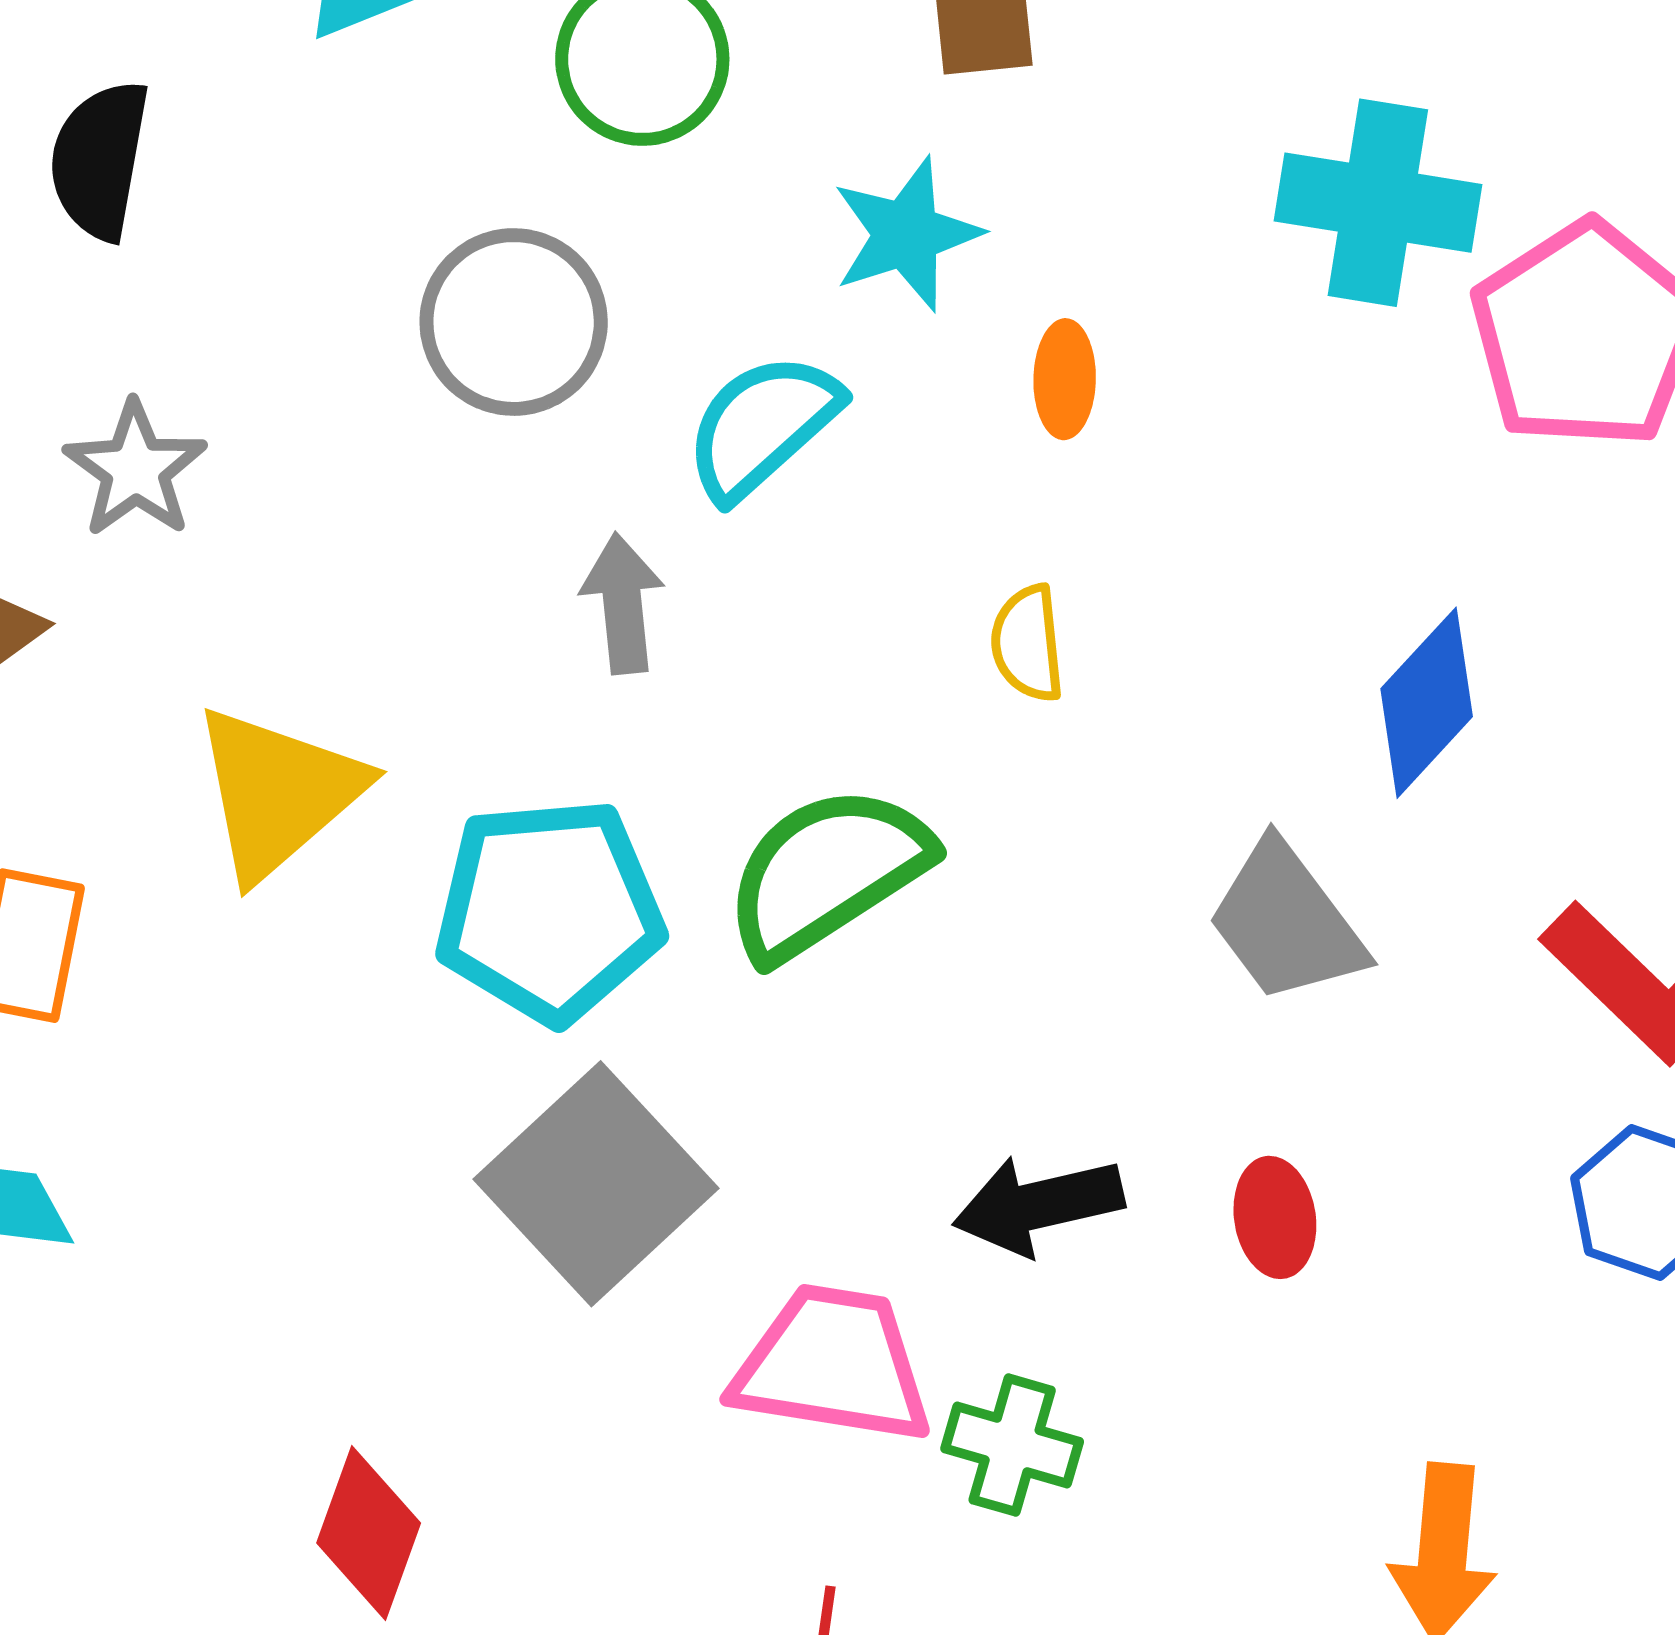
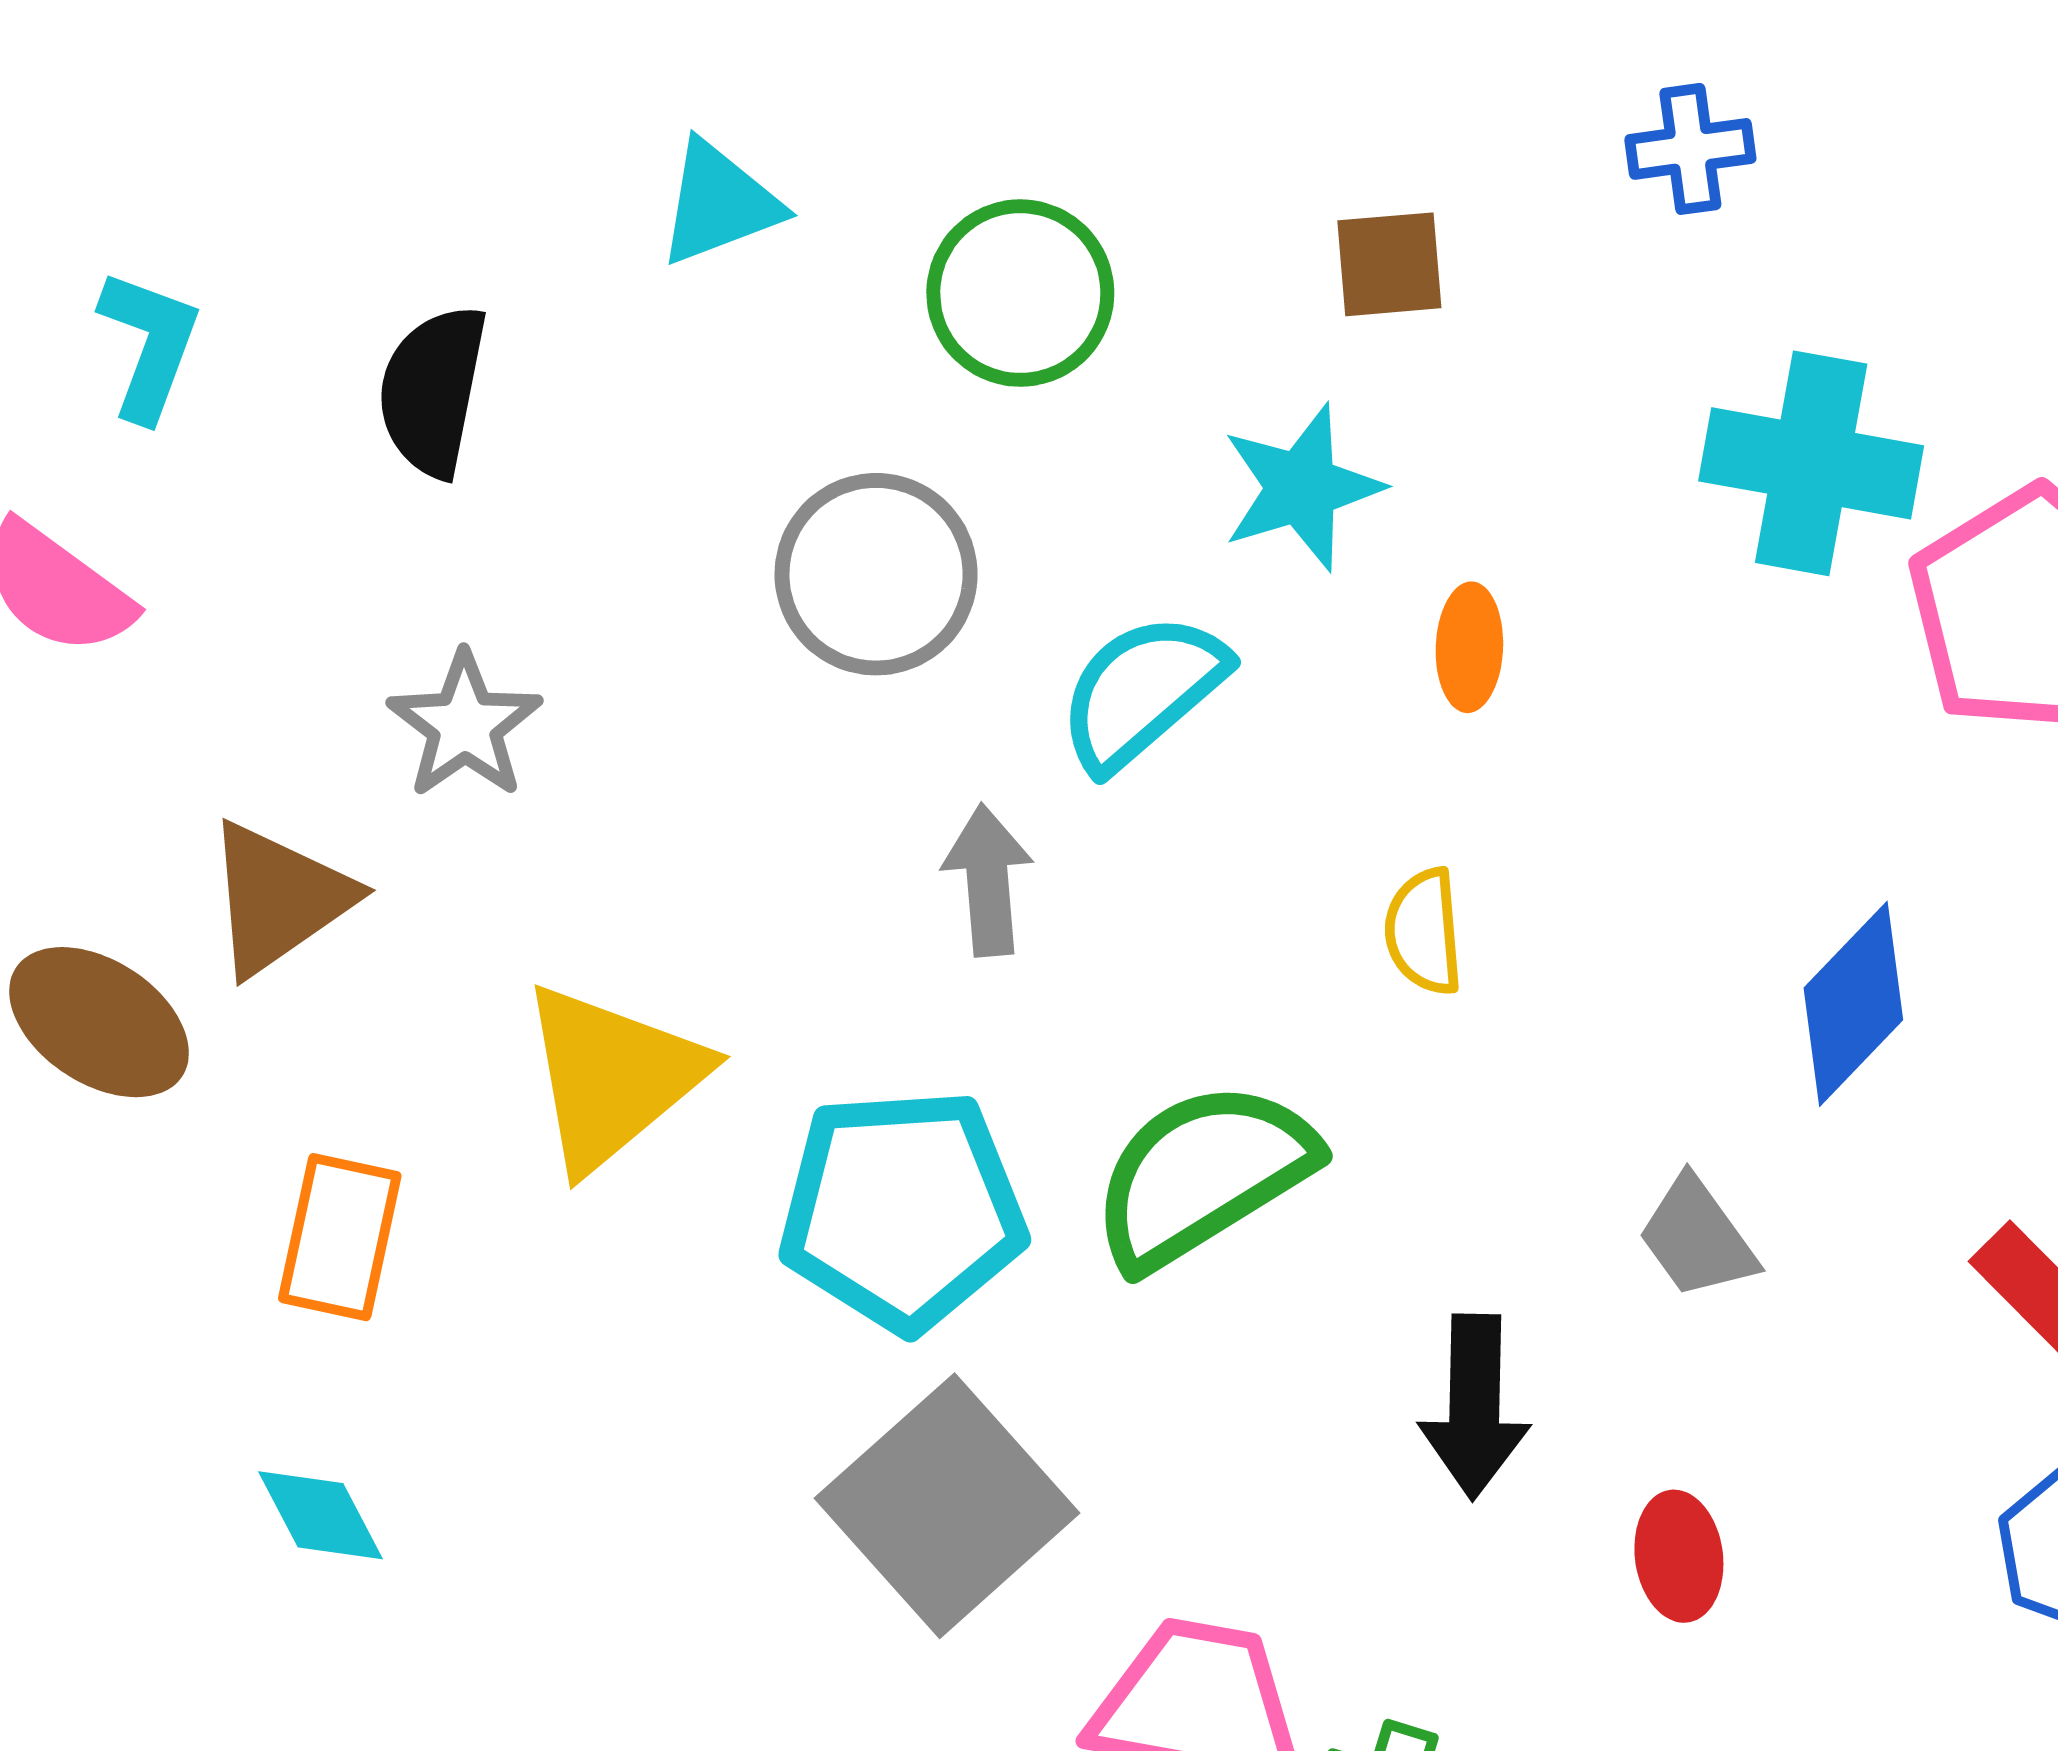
gray trapezoid: (1286, 922) -> (1697, 1238), size x0.7
black arrow: (1038, 1205) -> (1474, 1407), moved, turned -77

